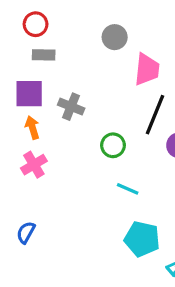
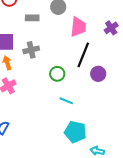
gray rectangle: (44, 55) -> (32, 18), moved
gray cross: (71, 107) -> (31, 50), turned -35

